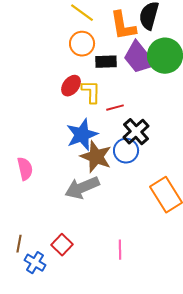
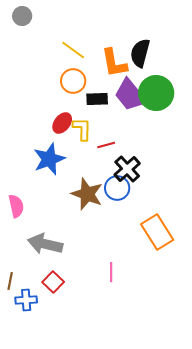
blue star: (82, 135) -> (49, 159), moved
gray arrow: (82, 188) -> (45, 244), moved, turned 36
pink line: (120, 250) -> (111, 272), moved
blue cross: (35, 263) -> (26, 300), turned -35

